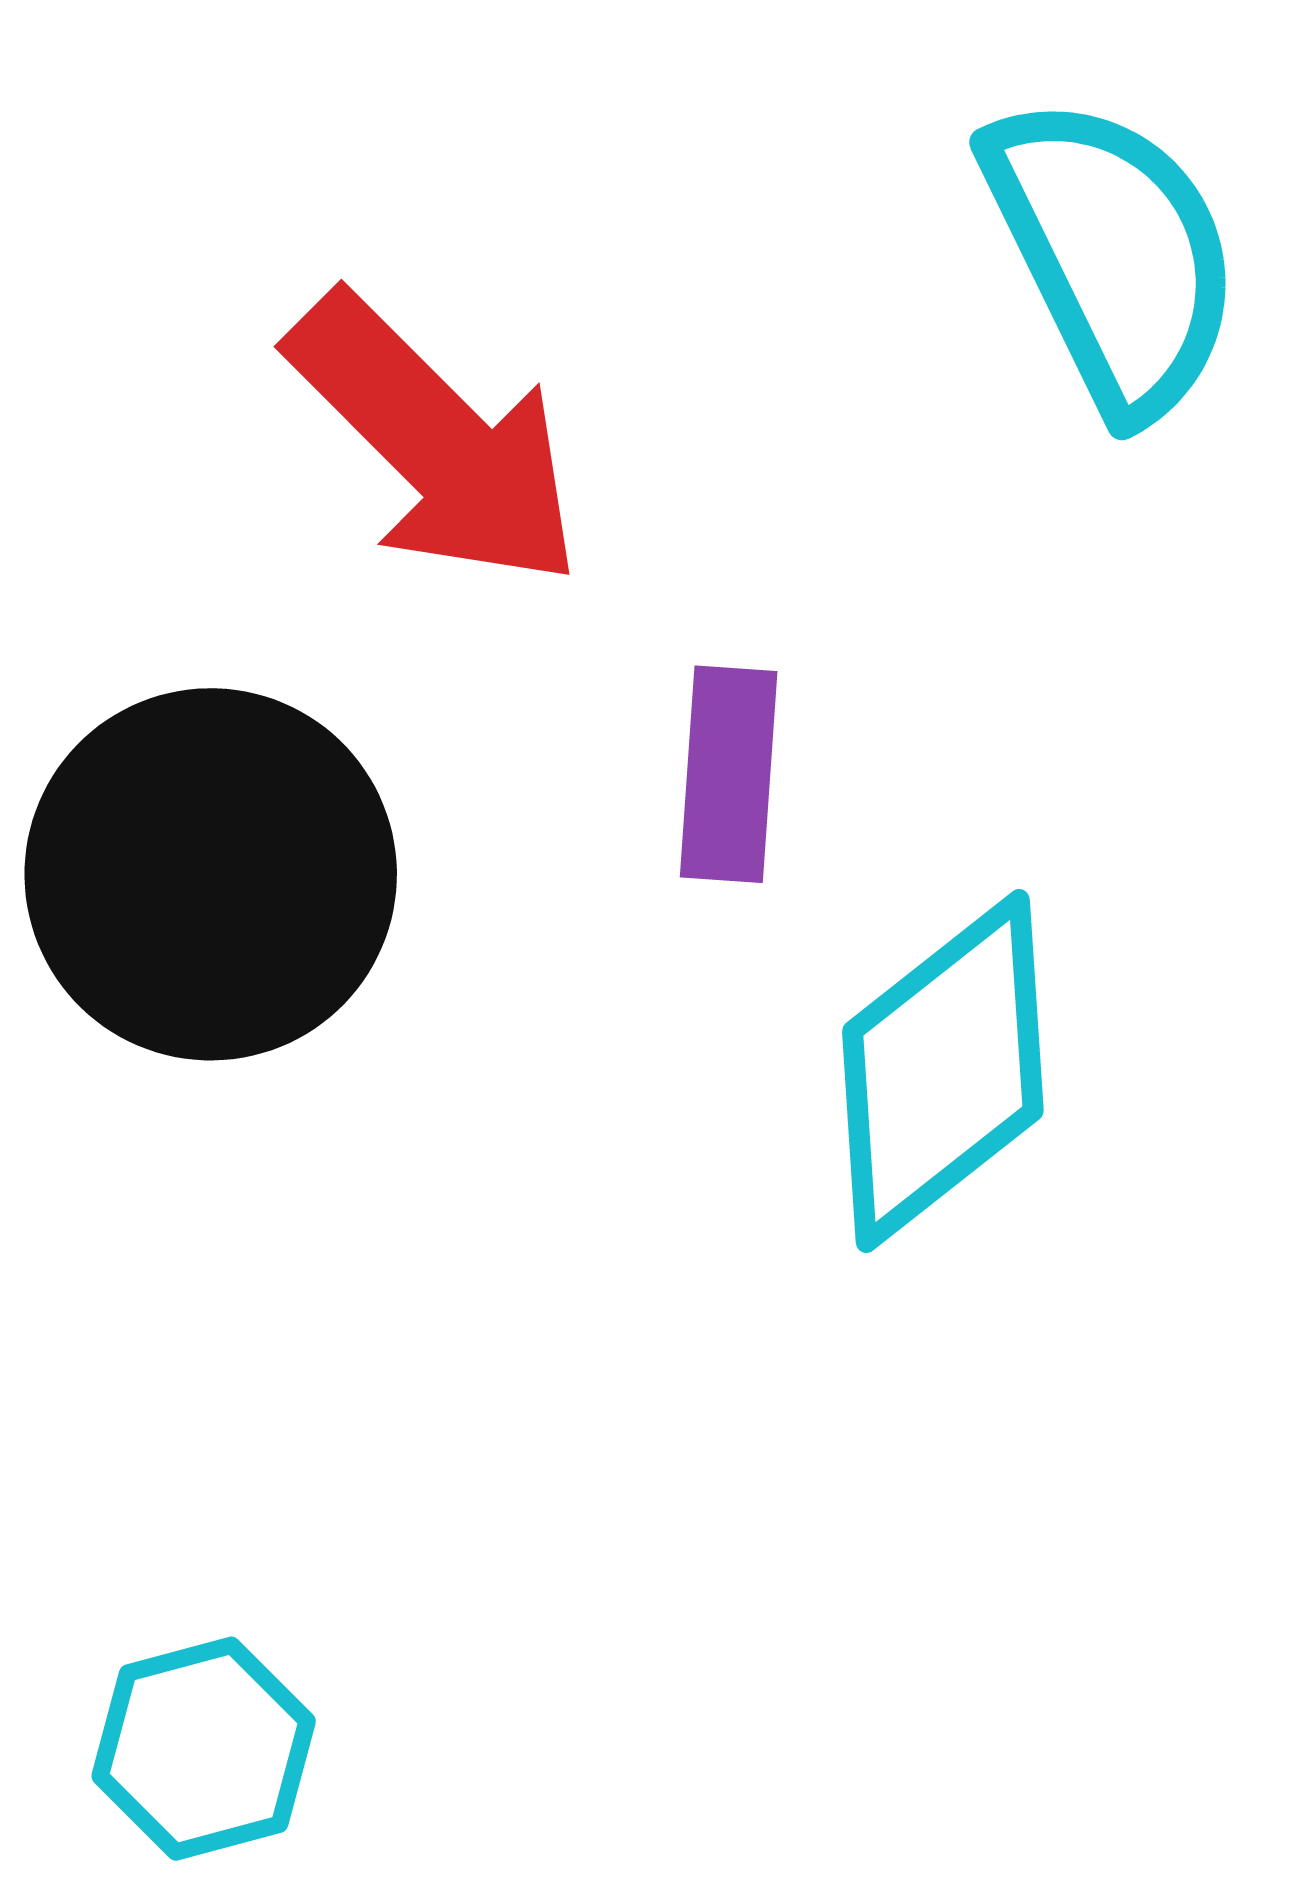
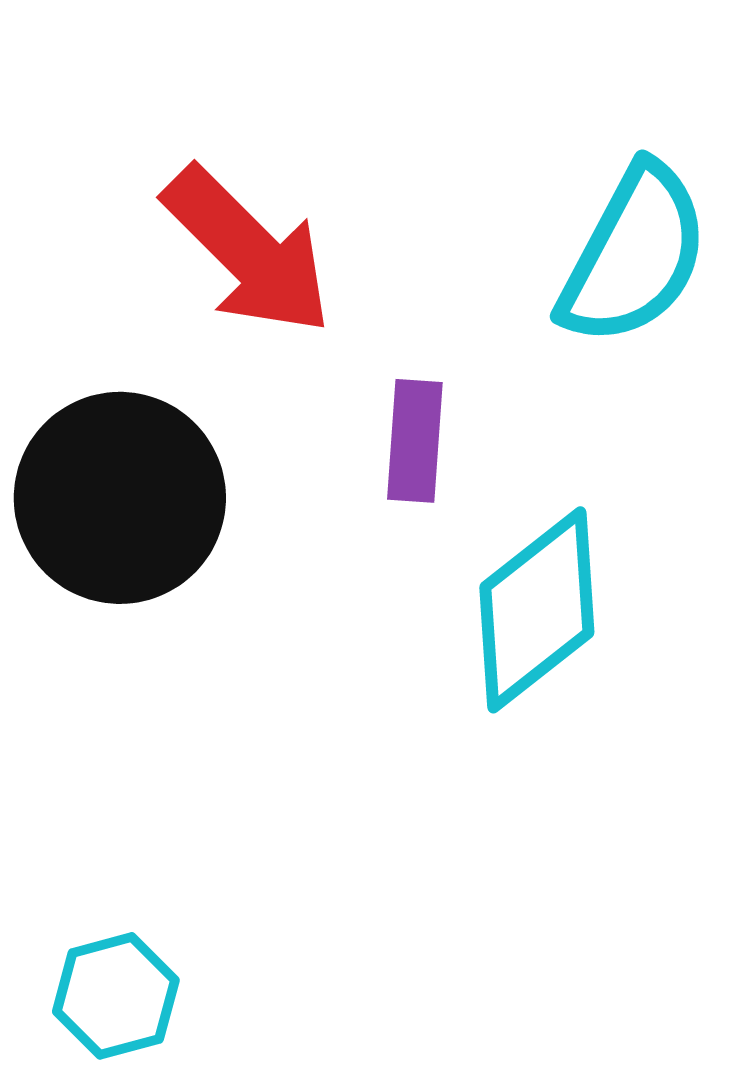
cyan semicircle: (1113, 255) -> (634, 255), moved, turned 54

